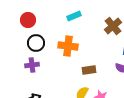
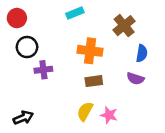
orange cross: (68, 46) -> (90, 51), moved
purple cross: (32, 65) -> (43, 70), moved

